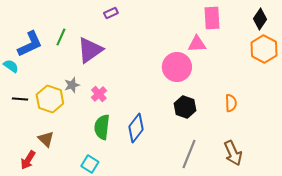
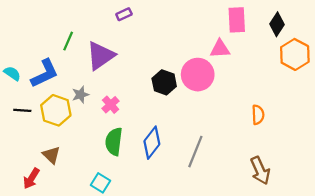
black diamond: (260, 19) -> (277, 24), moved
blue L-shape: (30, 44) -> (45, 73), moved
black hexagon: (185, 107) -> (164, 82), moved
gray line: (189, 154) -> (195, 152), moved

